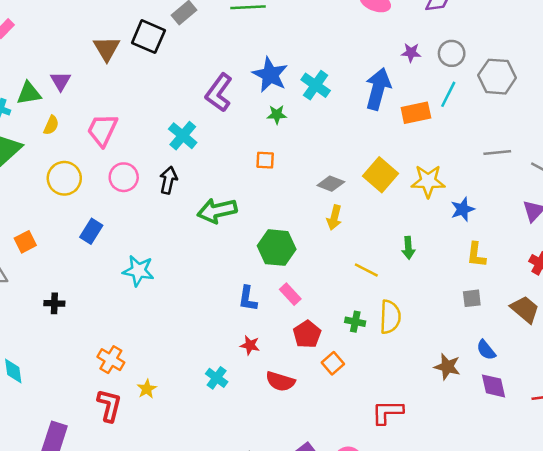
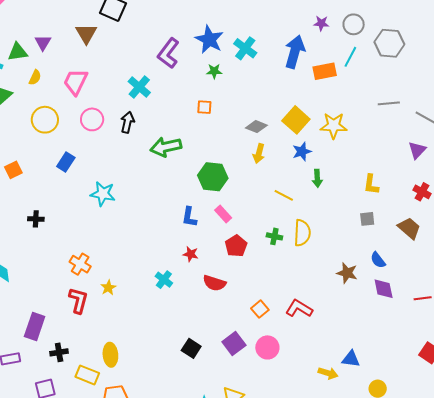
brown triangle: (107, 49) -> (86, 34), moved
blue star: (463, 209) -> (302, 152), moved
orange square: (333, 363) -> (260, 309), moved
red L-shape: (387, 412) -> (299, 308), turned 32

